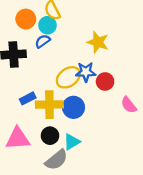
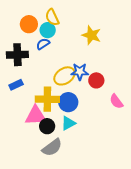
yellow star: (98, 42) -> (91, 35), moved
blue rectangle: (28, 98) -> (16, 85), moved
pink triangle: (18, 138) -> (36, 116), moved
cyan triangle: (72, 142) -> (68, 123), moved

